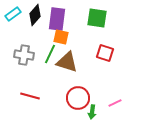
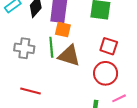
green line: (50, 54) -> (51, 47), turned -30
red circle: (78, 98) -> (106, 73), moved

